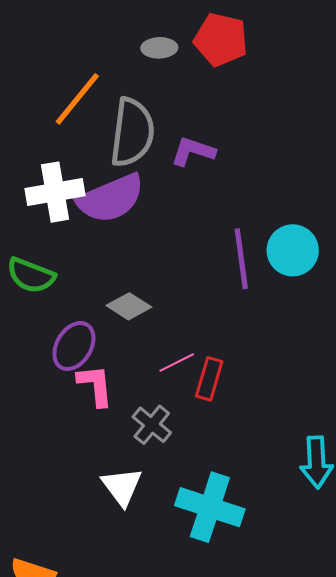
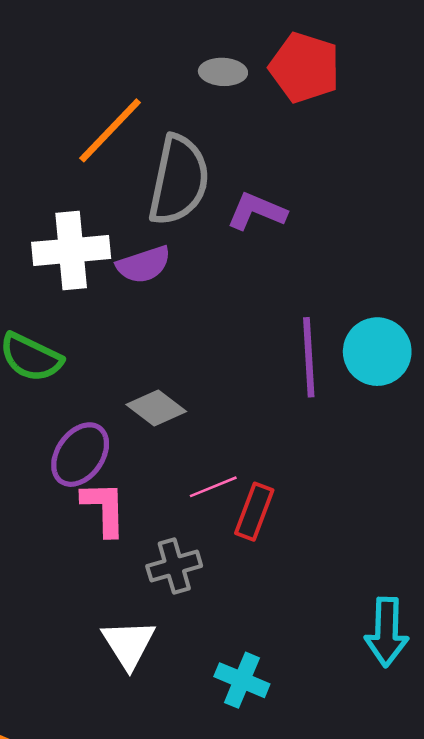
purple semicircle: (111, 198) -> (144, 265), size x0.6
gray cross: (152, 425) -> (174, 566), turned 30
cyan cross: (210, 507) -> (242, 680), size x0.6

